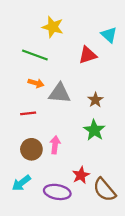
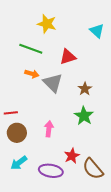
red triangle: (88, 55) -> (68, 57), moved
gray triangle: (60, 93) -> (53, 83), turned 40
red line: (28, 113) -> (11, 113), moved
brown circle: (31, 149) -> (17, 133), moved

